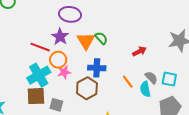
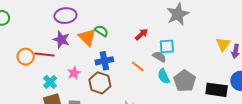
orange circle: (58, 60) -> (26, 57), moved
cyan cross: (39, 75) -> (50, 82), size x0.6
cyan square: (169, 79) -> (167, 46), moved
cyan semicircle: (145, 89) -> (164, 76), moved

